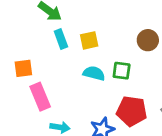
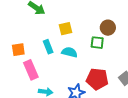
cyan rectangle: (61, 39) -> (48, 47), moved
green square: (122, 71) -> (97, 43), moved

